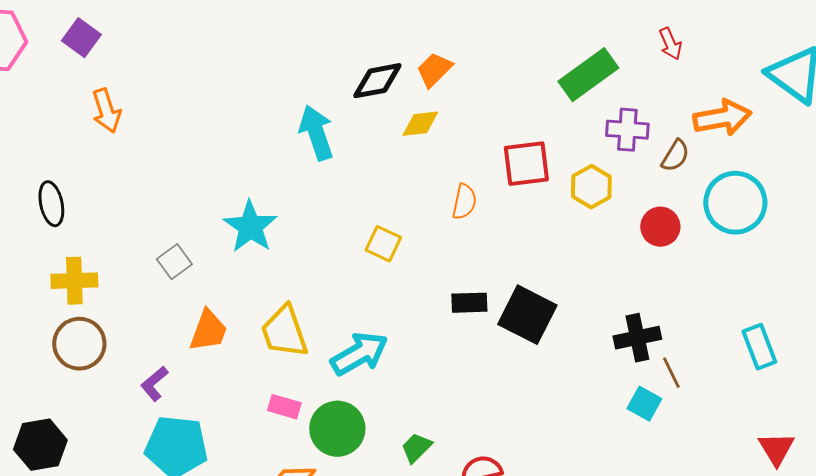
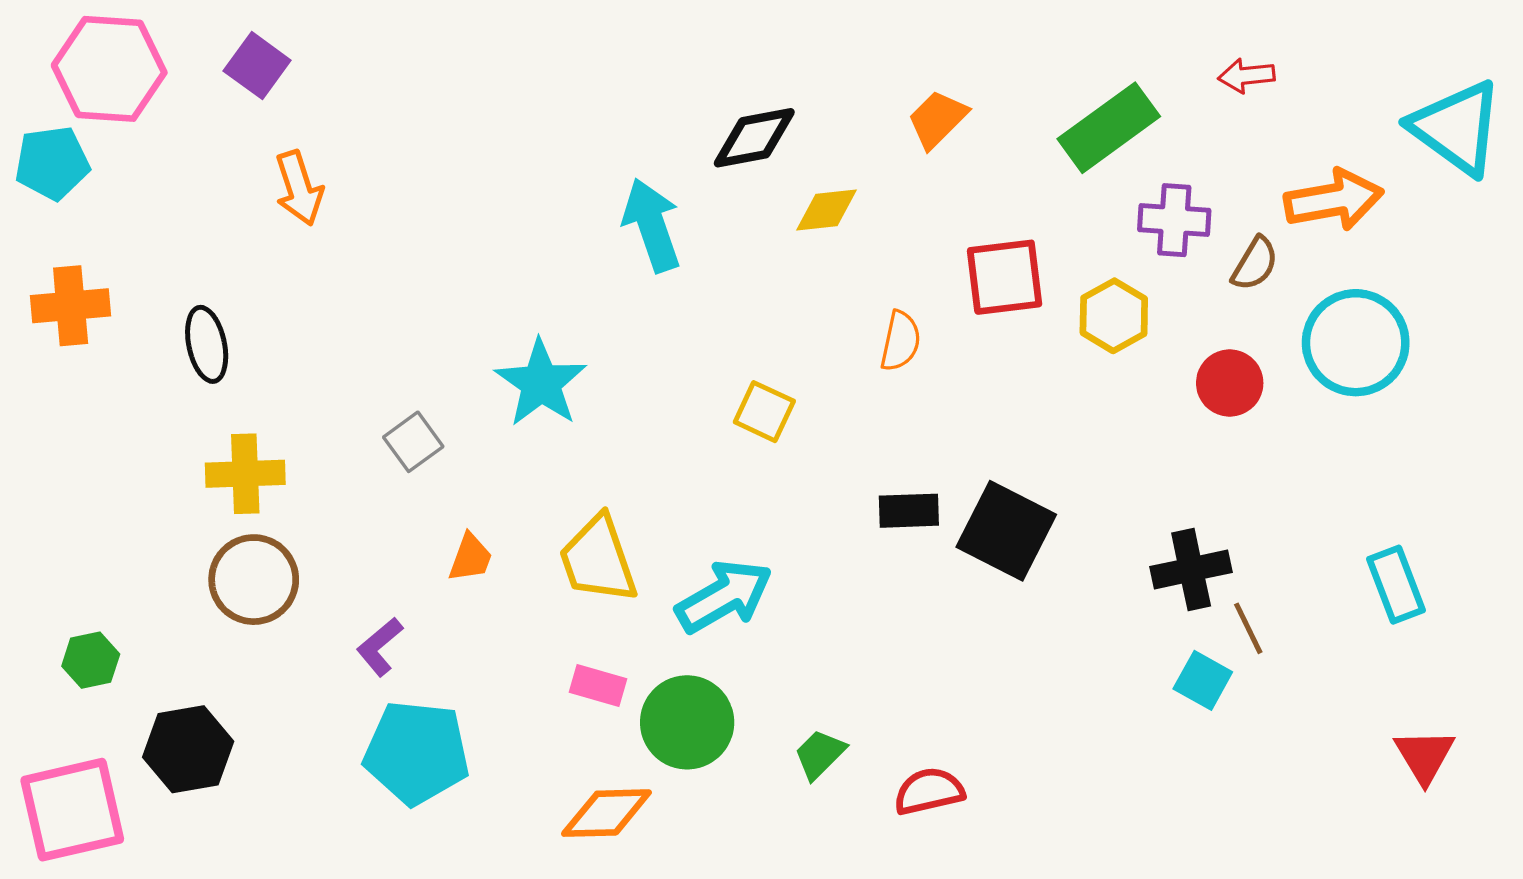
red arrow: (670, 44) -> (1246, 76), turned 108
orange trapezoid: (434, 70) -> (937, 119), moved
orange trapezoid: (208, 331) -> (470, 558), size x0.7

